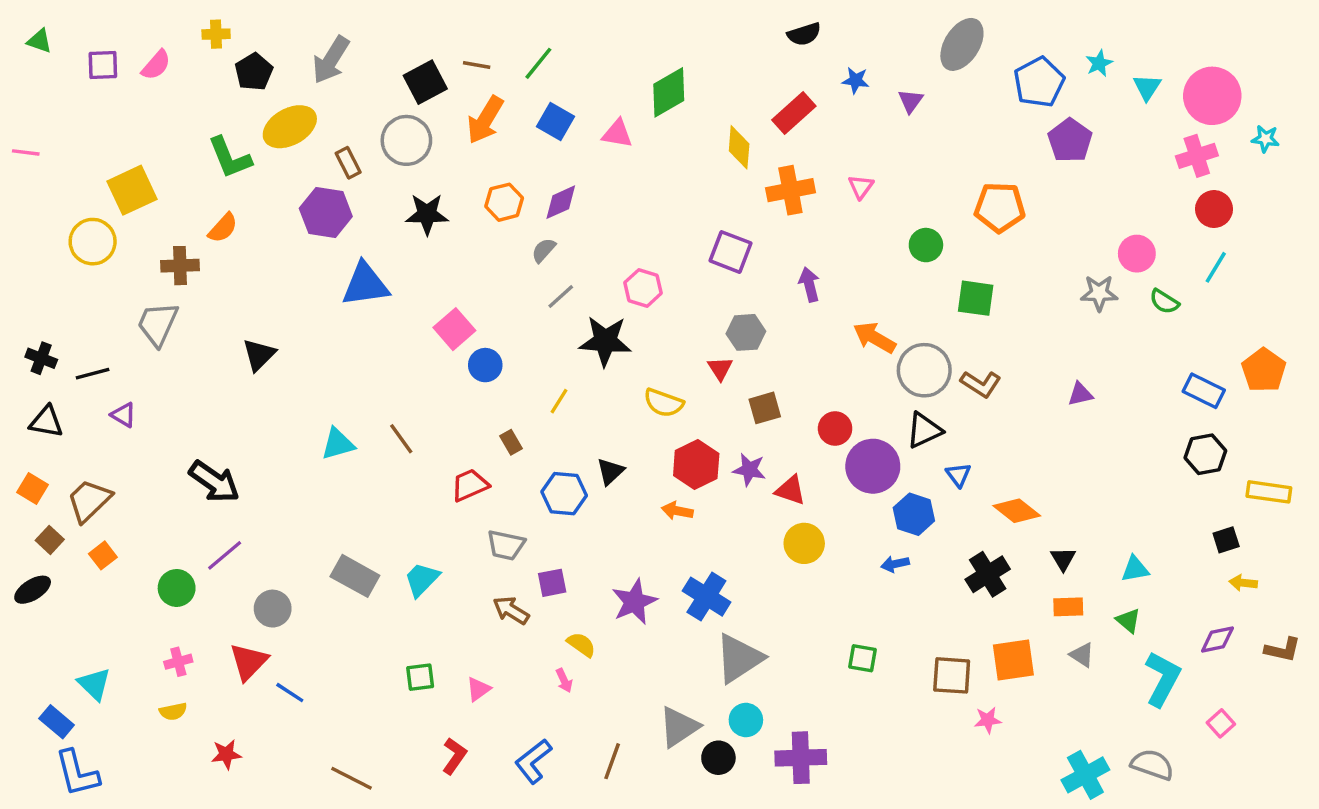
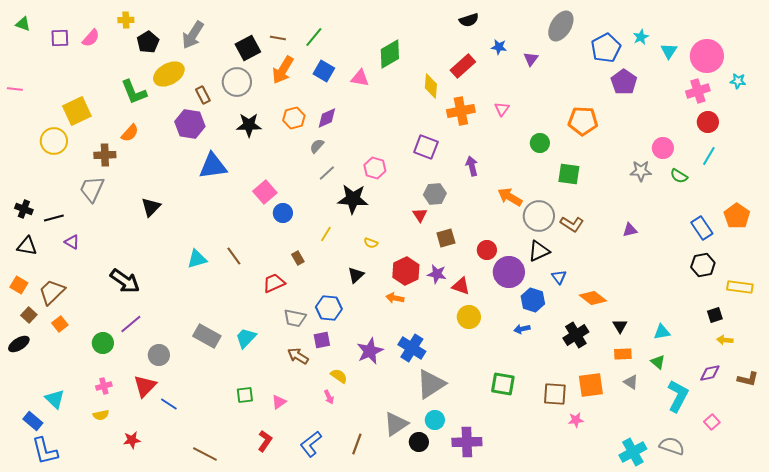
blue rectangle: (1204, 391) -> (702, 228), turned 30
yellow semicircle: (664, 403) -> (371, 243), moved, size x0.6
blue hexagon: (564, 494) -> (329, 308), moved
green square: (862, 658) -> (503, 384), size x1.4

